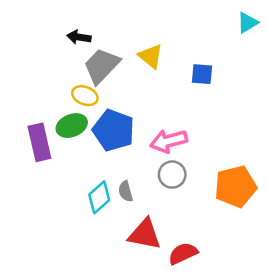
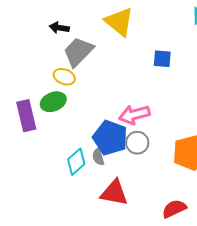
yellow triangle: (151, 56) -> (119, 22), moved, size x1.4
blue pentagon: (114, 130) -> (110, 138), moved
red semicircle: (183, 253) -> (174, 209), moved

